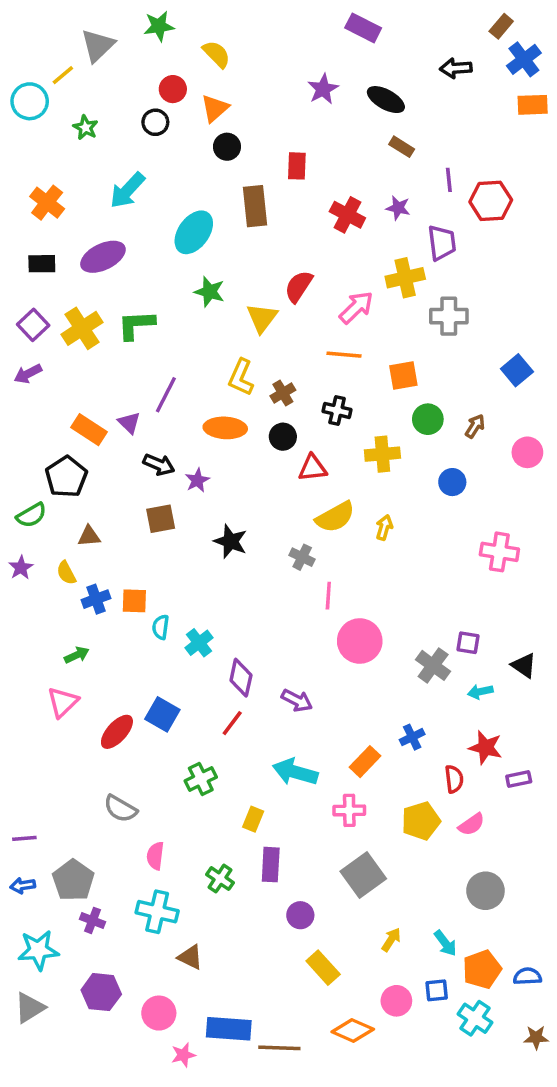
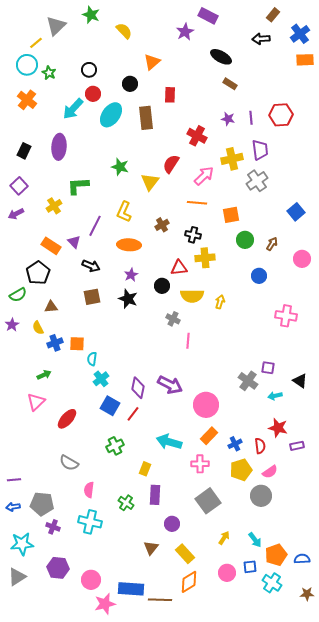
green star: (159, 26) -> (91, 15), turned 30
brown rectangle: (501, 26) -> (273, 15), moved
red circle: (173, 89) -> (93, 94), moved
purple star: (323, 89) -> (185, 32), moved
cyan circle: (30, 101) -> (27, 65), moved
orange triangle: (215, 108) -> (152, 62), moved
purple line: (449, 180) -> (251, 118), moved
orange cross: (47, 203) -> (27, 100), moved
red cross: (347, 215) -> (197, 136), moved
cyan ellipse: (194, 232) -> (111, 115), moved
purple trapezoid: (442, 243) -> (260, 150), moved
purple ellipse: (103, 257) -> (59, 147), turned -60
black rectangle: (42, 264) -> (24, 151), turned -63
gray cross: (449, 316) -> (257, 181), turned -35
yellow cross: (82, 328) -> (54, 206), moved, size x0.7
yellow L-shape: (241, 377) -> (124, 212), moved
black circle: (283, 437) -> (162, 286), moved
yellow cross: (382, 454) -> (205, 258), moved
purple star: (197, 480) -> (131, 275), moved
yellow semicircle: (335, 517) -> (192, 296), turned 30
black star: (230, 541) -> (128, 299), moved
pink circle: (360, 641) -> (206, 405), moved
cyan cross: (199, 643) -> (101, 379), moved
purple arrow: (297, 700) -> (170, 385), moved, size x1.4
blue square: (162, 714) -> (110, 406), moved
blue cross: (412, 737) -> (235, 444), moved
gray pentagon: (73, 880) -> (42, 504), turned -30
gray circle: (485, 891) -> (261, 496), moved
brown triangle: (190, 957) -> (151, 548), moved, turned 42
orange diamond: (353, 1030) -> (189, 582), moved, turned -55
pink star: (183, 1055) -> (105, 604), size x1.5

